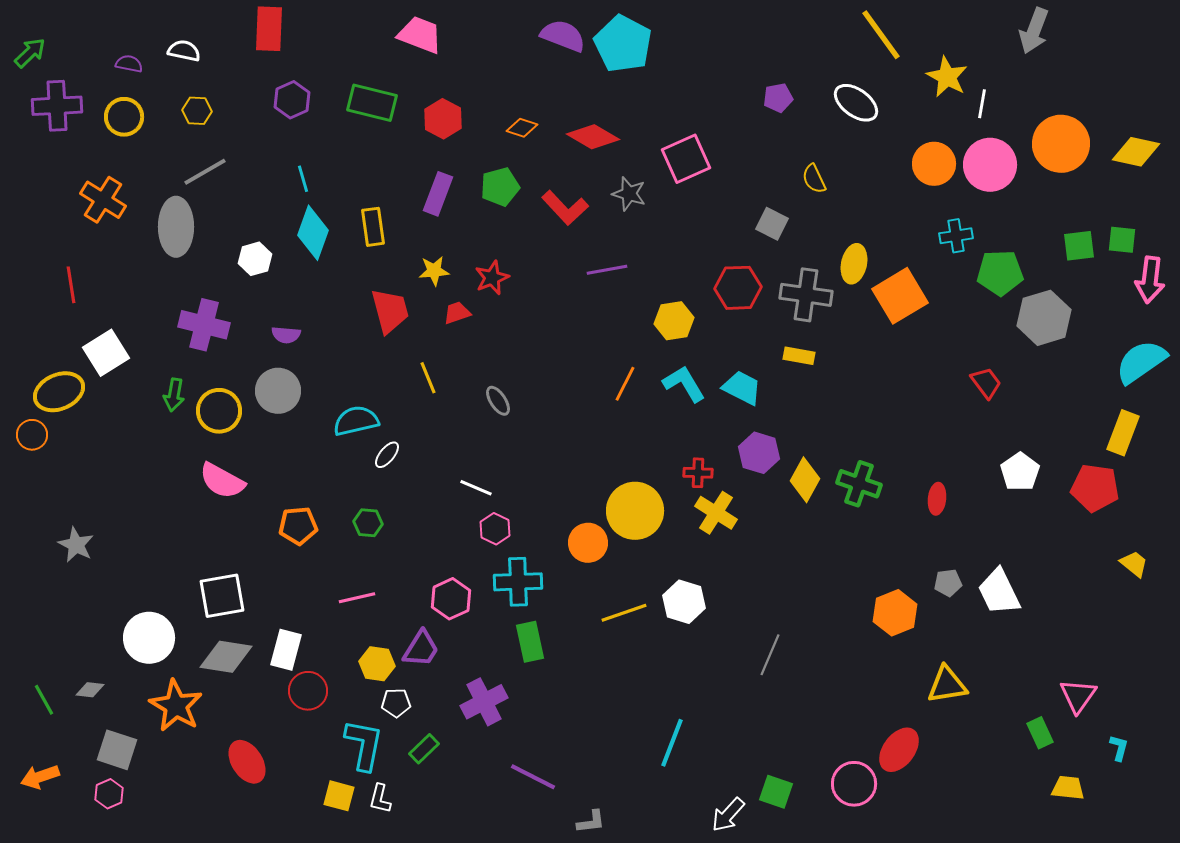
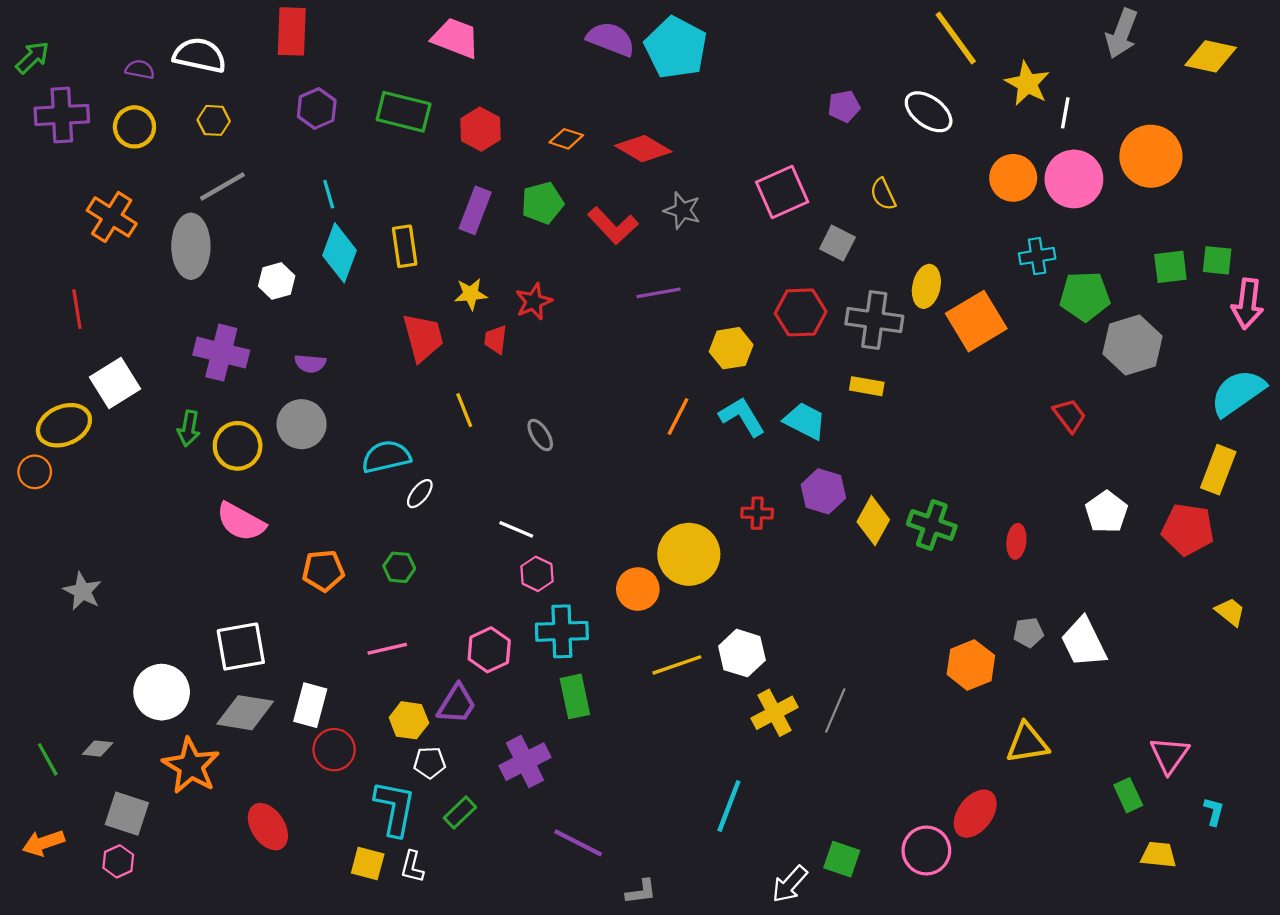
white semicircle: (184, 51) -> (200, 55), size x1.5
yellow diamond: (1136, 152) -> (1211, 56), moved
pink square: (686, 159) -> (782, 192), moved
red trapezoid: (457, 313) -> (496, 340), turned -64
yellow cross: (716, 513) -> (775, 713), moved, turned 30

